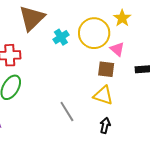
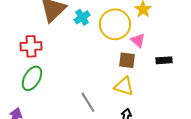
cyan cross: (61, 37) -> (82, 17), moved

